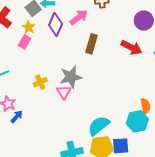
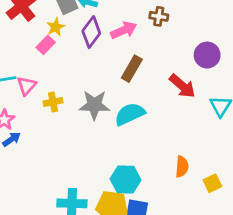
pink triangle: (64, 92) -> (27, 86), moved
cyan hexagon: (137, 121) -> (126, 179), moved
cyan semicircle: (99, 126) -> (130, 114), moved

